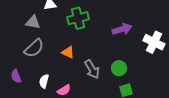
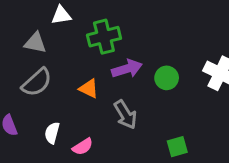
purple arrow: (122, 29) -> (127, 69), moved
green circle: (119, 68) -> (167, 78), moved

